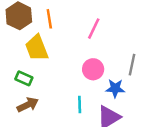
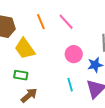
orange line: (49, 19) -> (41, 22), moved
pink line: (94, 29) -> (66, 22), turned -54

